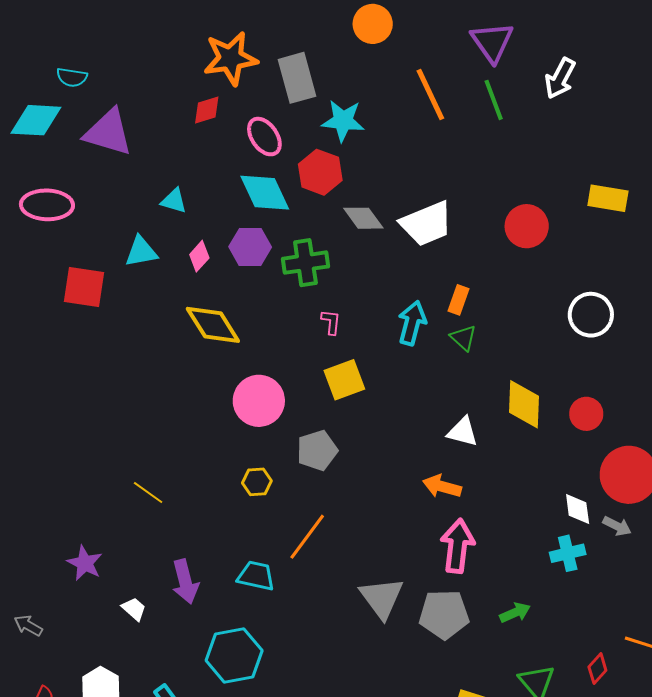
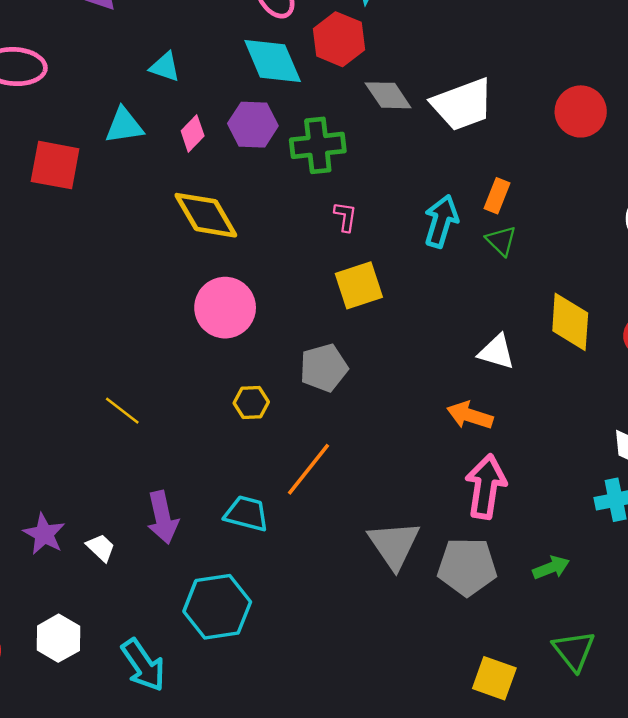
pink circle: (259, 401) -> (225, 308), moved
purple star: (85, 563) -> (44, 534), moved

